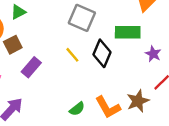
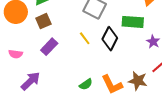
brown square: (13, 45) -> (43, 21), moved
brown star: (138, 101) -> (138, 81), turned 30

